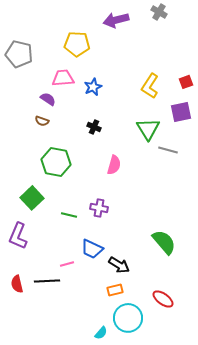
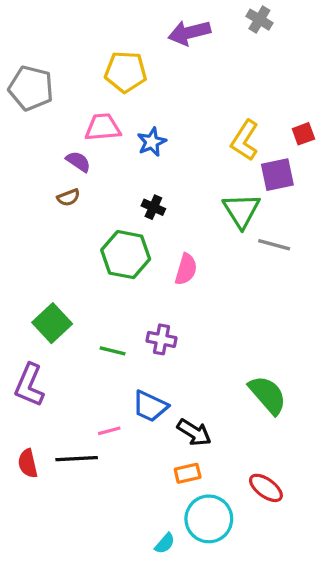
purple square: (181, 112) -> (277, 175), moved
brown semicircle: (42, 121) -> (68, 197), turned -40
green hexagon: (56, 162) -> (126, 255), moved

